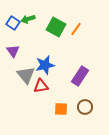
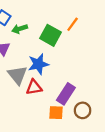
green arrow: (28, 19) -> (20, 29), moved
green square: (56, 27) -> (51, 35), moved
purple rectangle: (80, 76) -> (66, 94), moved

